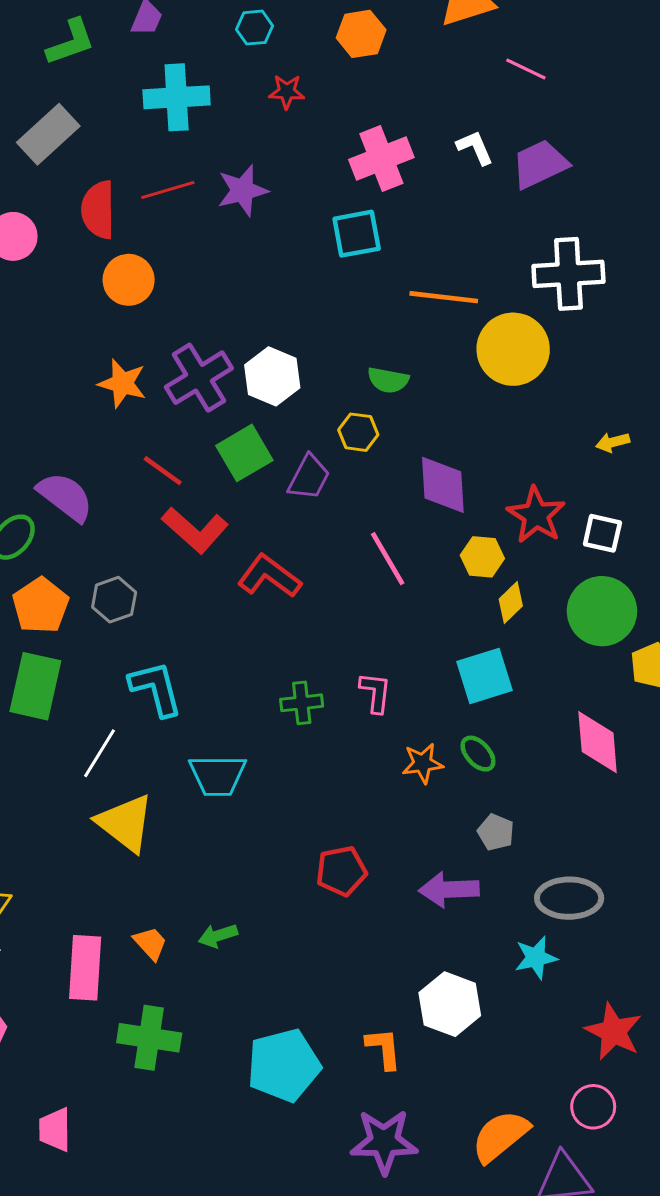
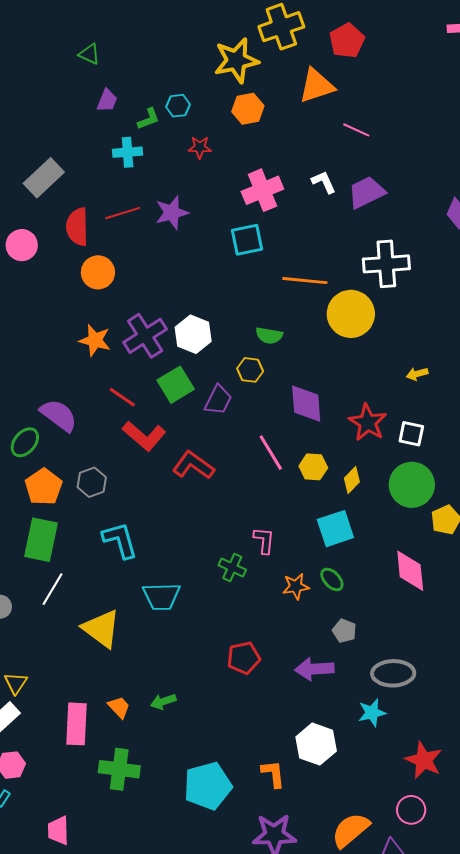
green L-shape: (71, 42) -> (149, 119), moved, size x0.7
cyan cross: (177, 97) -> (128, 152), size x0.7
yellow hexagon: (482, 557) -> (313, 467), moved
green cross: (302, 703) -> (232, 567), moved, turned 32
white line: (99, 753) -> (53, 589), moved

